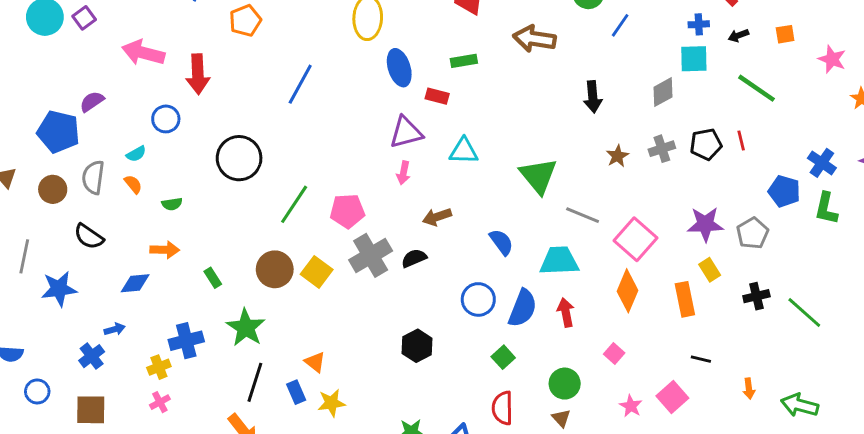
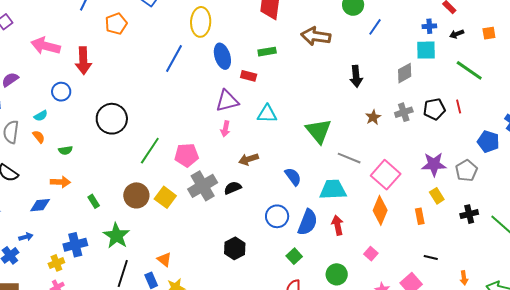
blue line: (300, 84) -> (174, 58), moved
orange rectangle: (685, 299) -> (420, 216), size x0.7

